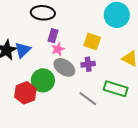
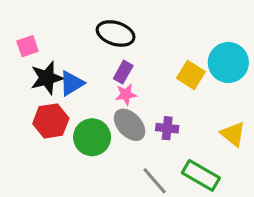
yellow square: (92, 41) -> (191, 75), moved
red hexagon: (25, 93) -> (51, 121), moved

